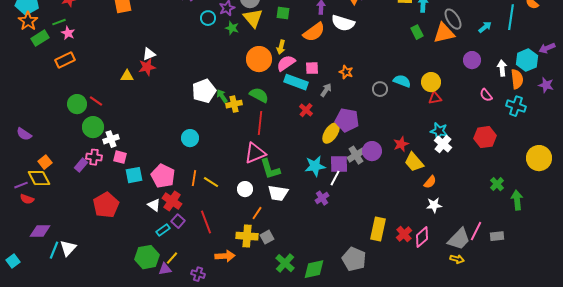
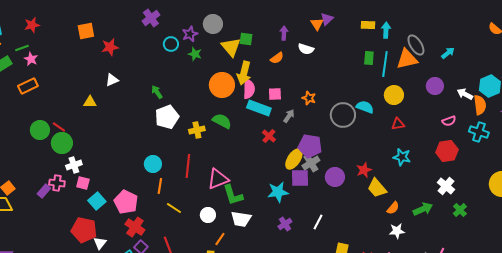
cyan line: (511, 17) -> (385, 64), moved
yellow triangle: (253, 18) -> (231, 47), moved
white semicircle: (343, 23) -> (306, 49), size x0.7
orange semicircle: (314, 32) -> (277, 58), size x0.6
green rectangle: (417, 32) -> (369, 58), moved, turned 32
yellow arrow: (281, 47) -> (244, 73), size x1.6
pink semicircle: (286, 63) -> (249, 89), turned 126
red star: (147, 67) -> (110, 47), moved
white arrow: (502, 68) -> (465, 94), turned -56
yellow circle: (431, 82) -> (394, 95), moved
gray circle: (380, 89) -> (343, 115), size x1.6
pink semicircle: (486, 95) -> (449, 121), turned -72
green arrow: (222, 96) -> (157, 92), moved
red line: (260, 123) -> (188, 166), moved
green circle: (93, 127) -> (62, 143), moved
red hexagon: (485, 137) -> (447, 151), moved
white cross: (443, 144) -> (446, 186), moved
gray cross: (356, 155) -> (311, 163), moved
purple square: (339, 164) -> (300, 178), moved
cyan square: (134, 175) -> (97, 201), turned -30
orange line: (194, 178) -> (160, 186), moved
white line: (335, 178) -> (318, 222), moved
green arrow: (517, 200) -> (423, 209), moved, turned 72
red pentagon: (106, 205) -> (84, 230), moved, turned -30
white triangle: (154, 205) -> (100, 243), moved, turned 32

